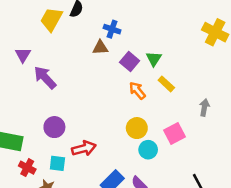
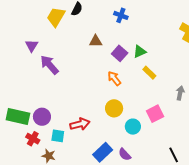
blue cross: (112, 29) -> (121, 15), moved
green triangle: (154, 59) -> (140, 52), turned 32
orange arrow: (137, 90) -> (114, 78), moved
purple circle: (54, 127) -> (42, 117), moved
yellow circle: (137, 128) -> (114, 108), moved

